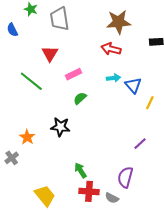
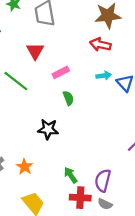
green semicircle: (80, 98) -> (68, 98), turned 112
orange star: (27, 137) -> (25, 167), moved
purple semicircle: (125, 177) -> (103, 180), moved

